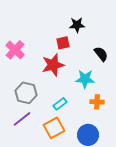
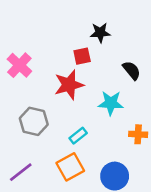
orange cross: (97, 102) -> (138, 134), moved
purple line: (22, 119) -> (21, 172), moved

